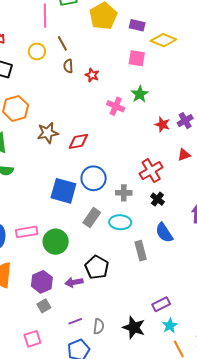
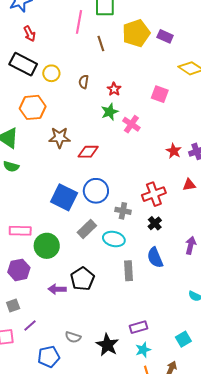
purple rectangle: (137, 25) -> (165, 36), moved
brown line: (62, 43) -> (101, 43), moved
yellow circle: (37, 51) -> (51, 73), moved
pink square: (137, 58) -> (160, 94), moved
brown semicircle: (68, 66) -> (84, 82), moved
green star: (140, 94) -> (110, 112), moved
purple hexagon: (42, 282) -> (19, 270), moved
gray square: (44, 306) -> (13, 305), moved
purple line: (75, 321) -> (30, 325), moved, turned -32
gray semicircle: (99, 326) -> (73, 337), turned 91

